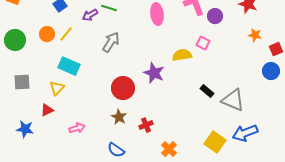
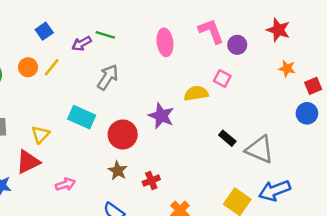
cyan rectangle: (69, 66) -> (82, 117), moved
red triangle: (47, 110) -> (28, 162), size x1.5

